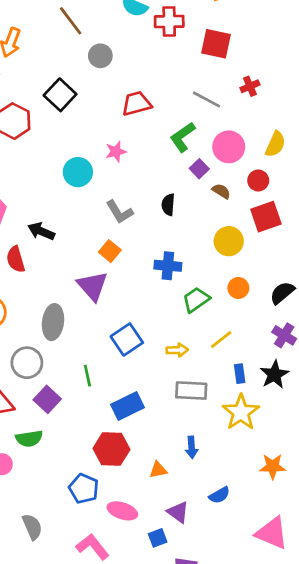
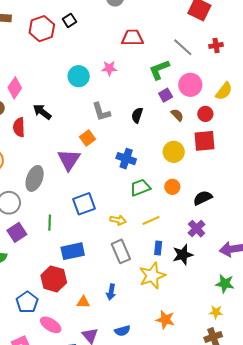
black square: (60, 95) -> (69, 20), moved, size x0.6
gray rectangle: (191, 391) -> (121, 251), turned 50

